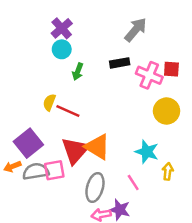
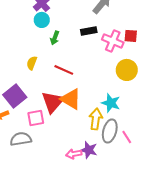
red line: (68, 111) -> (64, 70), moved
gray semicircle: (36, 171) -> (21, 139), moved
yellow arrow: (168, 171) -> (96, 119), moved, size x1.5
pink line: (133, 183) -> (127, 137), moved
gray ellipse: (95, 187) -> (110, 131), moved

